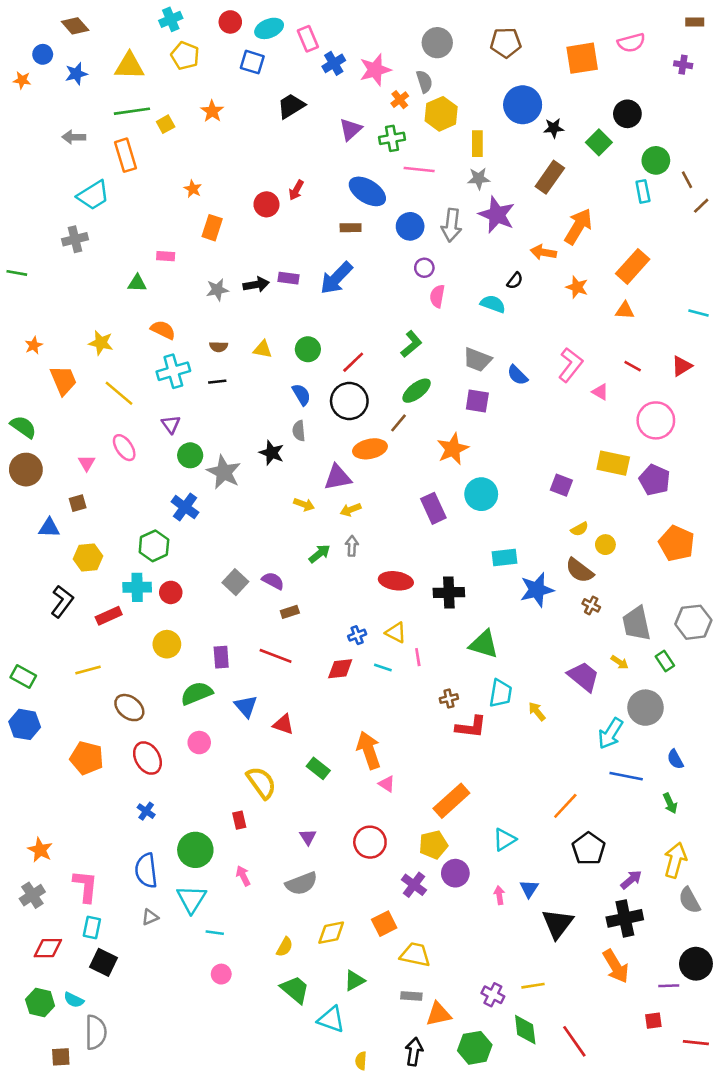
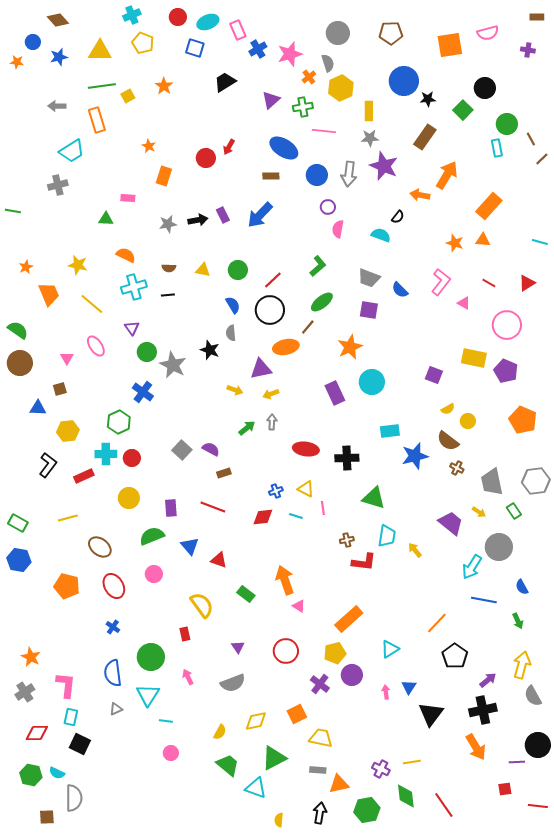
purple rectangle: (288, 278) -> (223, 215), turned 56
orange star: (577, 287) -> (455, 243), moved
green triangle: (354, 981) -> (274, 758), size x1.5

